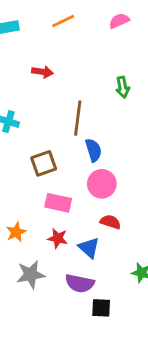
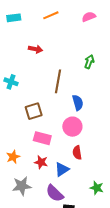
green arrow: (123, 87) -> (89, 62), turned -152
blue semicircle: (93, 150) -> (78, 103), moved
red semicircle: (110, 222) -> (77, 153), turned -120
blue triangle: (89, 248) -> (62, 169), turned 42
purple semicircle: (80, 283) -> (55, 193), turned 30

